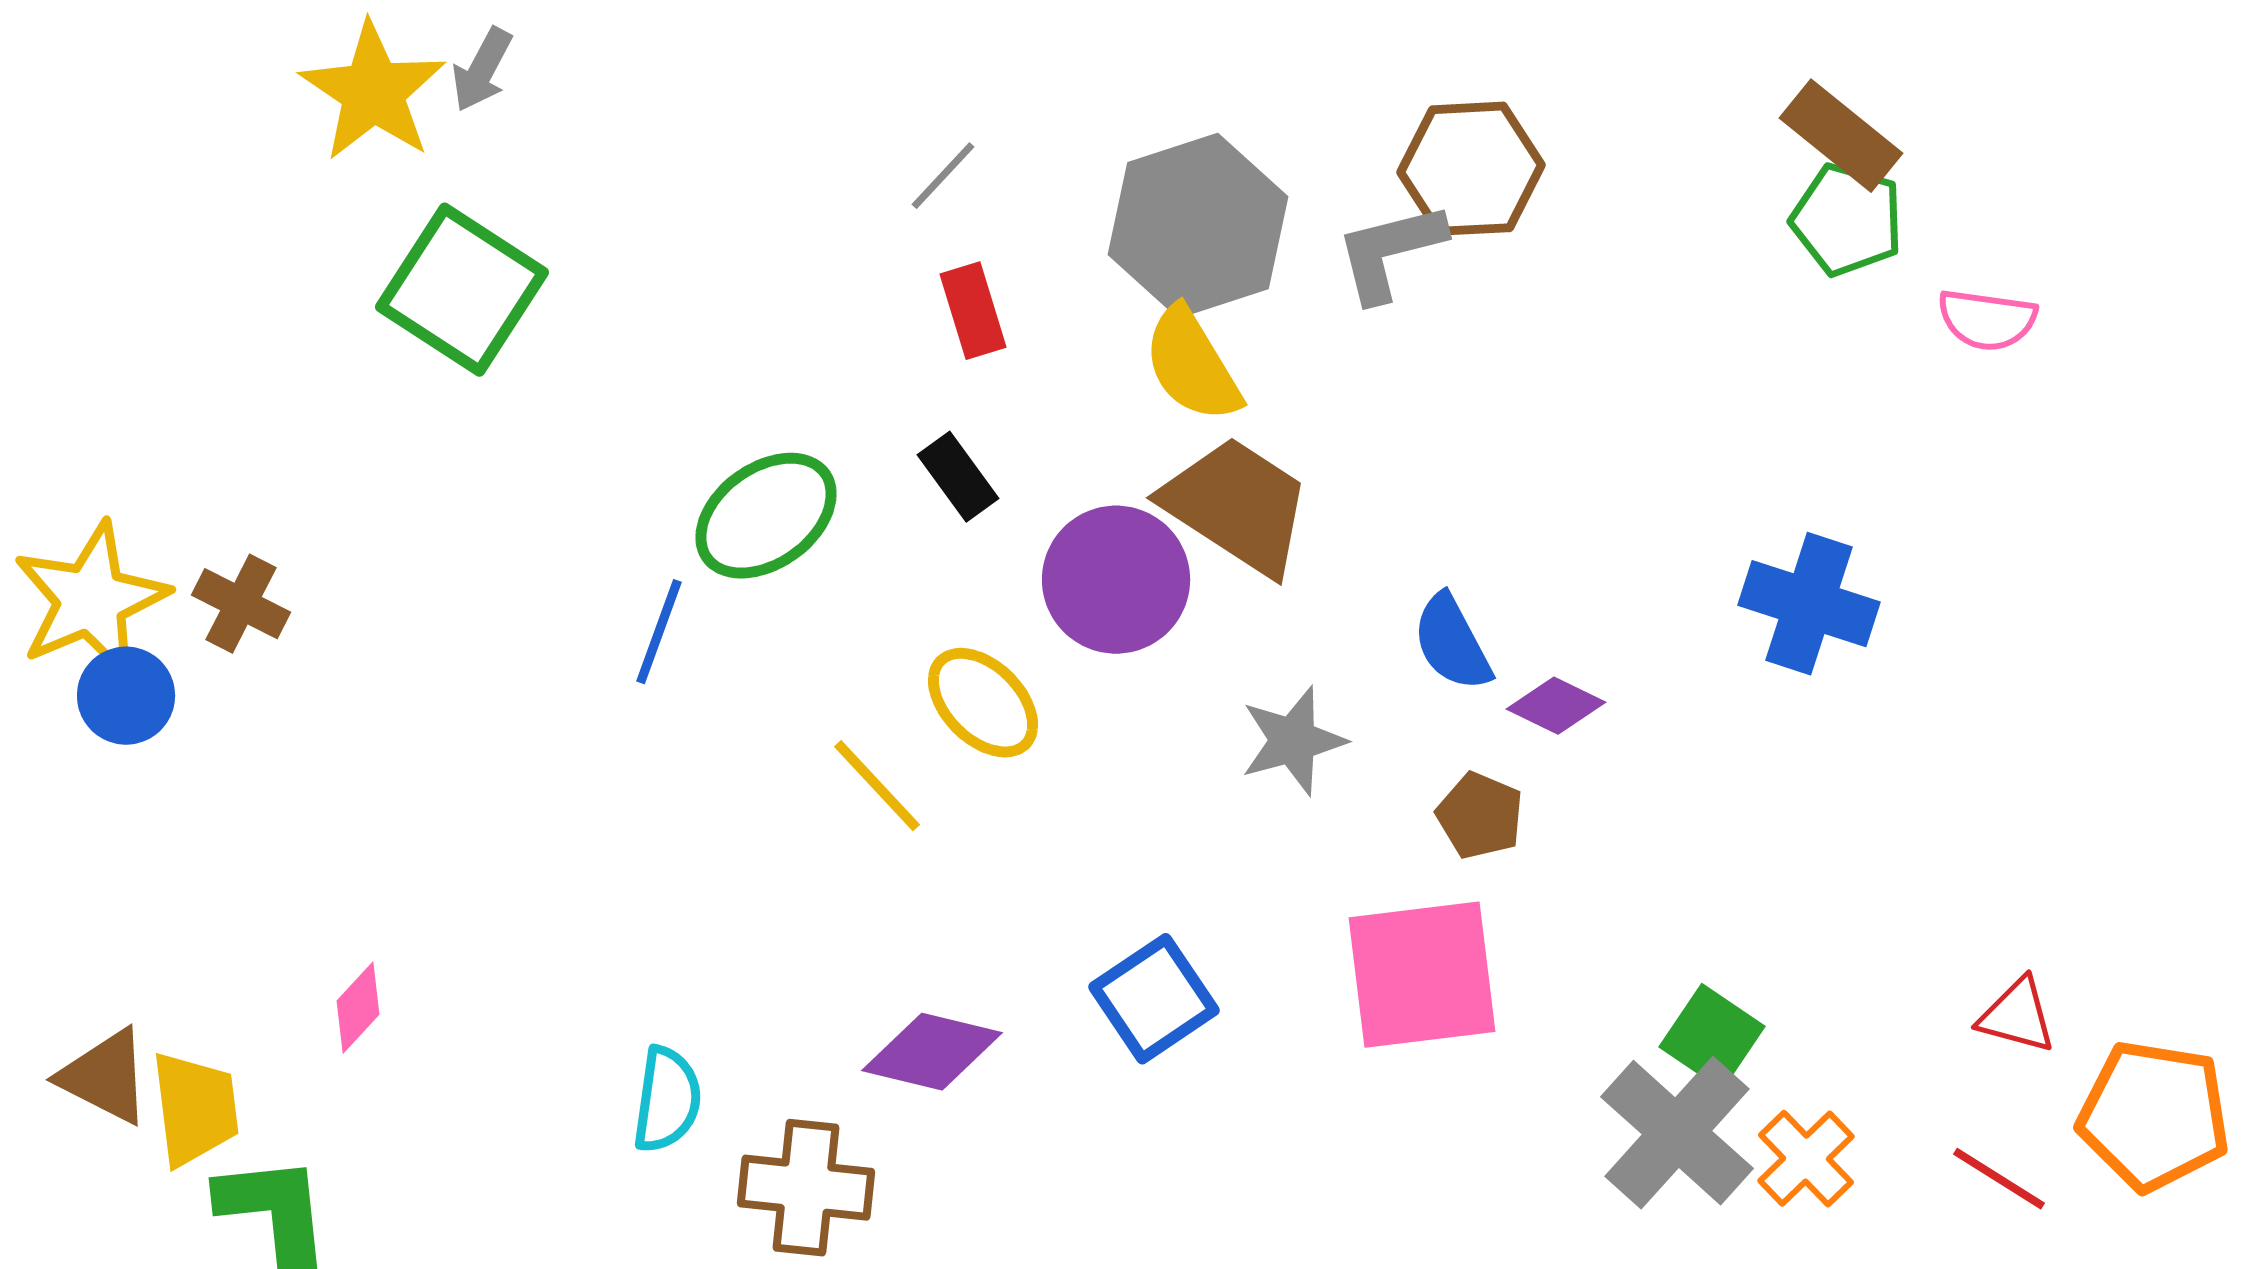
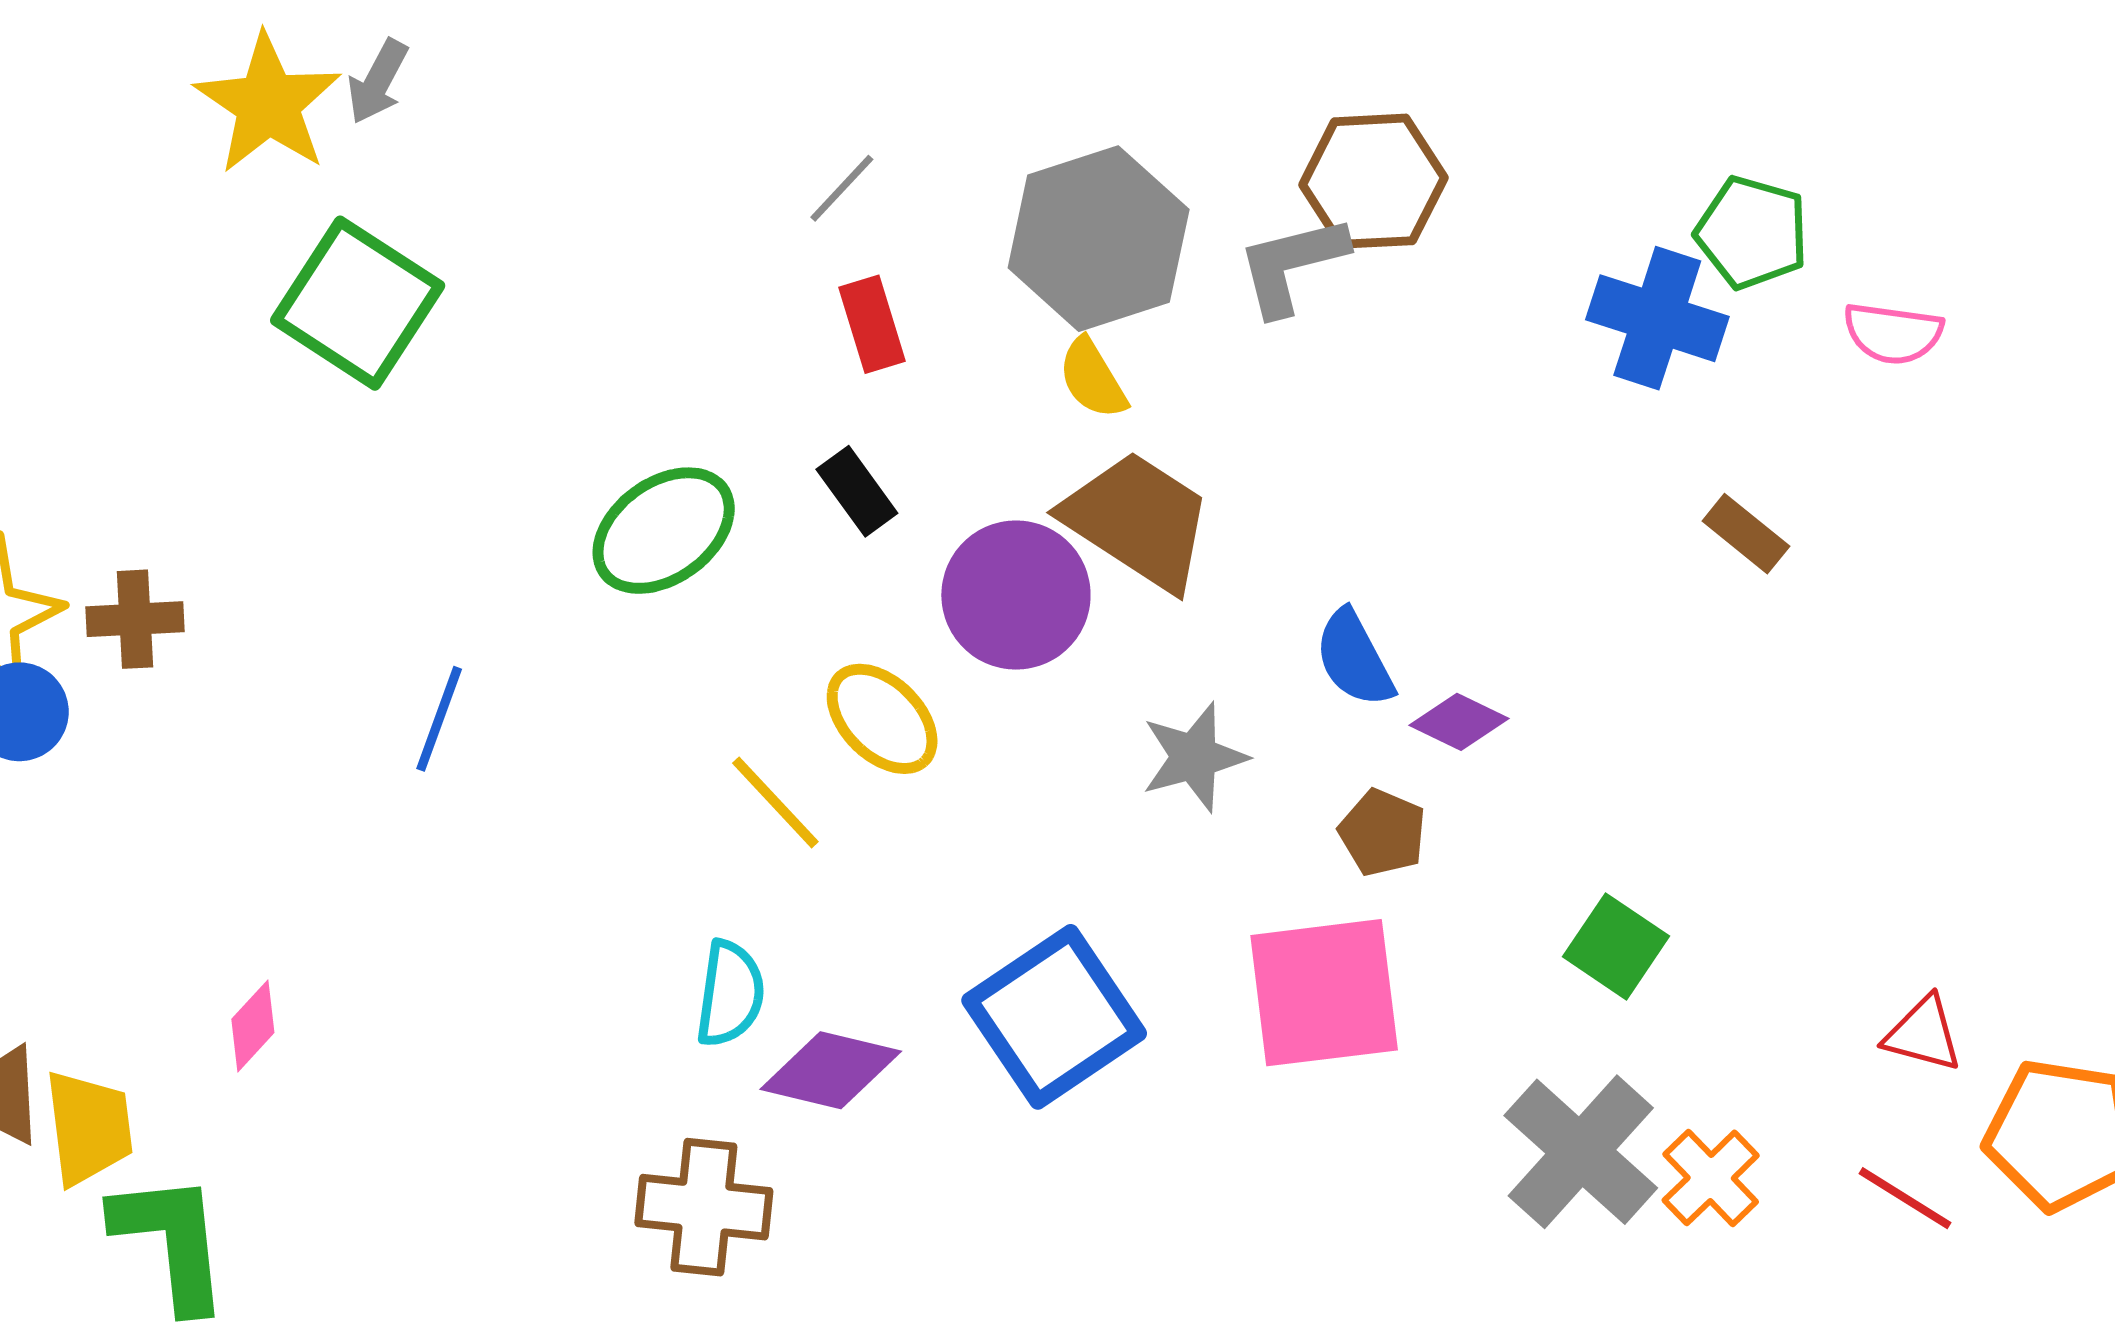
brown rectangle: (1841, 136) -> (1746, 534), moved, size x0.7
yellow semicircle: (1192, 365) -> (1093, 379), size x0.7
brown cross: (241, 604) -> (135, 619), turned -30
blue cross: (1809, 604) -> (1657, 318), moved
blue line: (659, 632) -> (439, 719), moved
blue square: (1154, 999) -> (1054, 1017), size x1.4
green square: (1712, 1037) -> (1616, 946), moved
cyan semicircle: (667, 1100) -> (730, 994), moved

